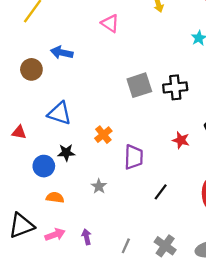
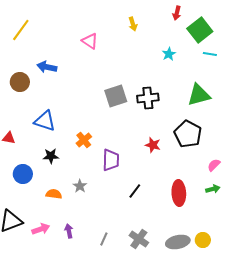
blue circle: (44, 166) -> (23, 174), moved
orange semicircle: (55, 198) -> (54, 194), moved

